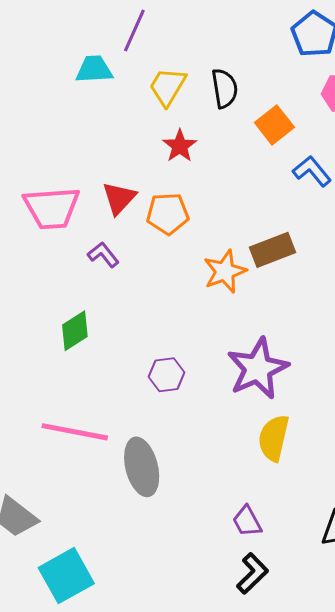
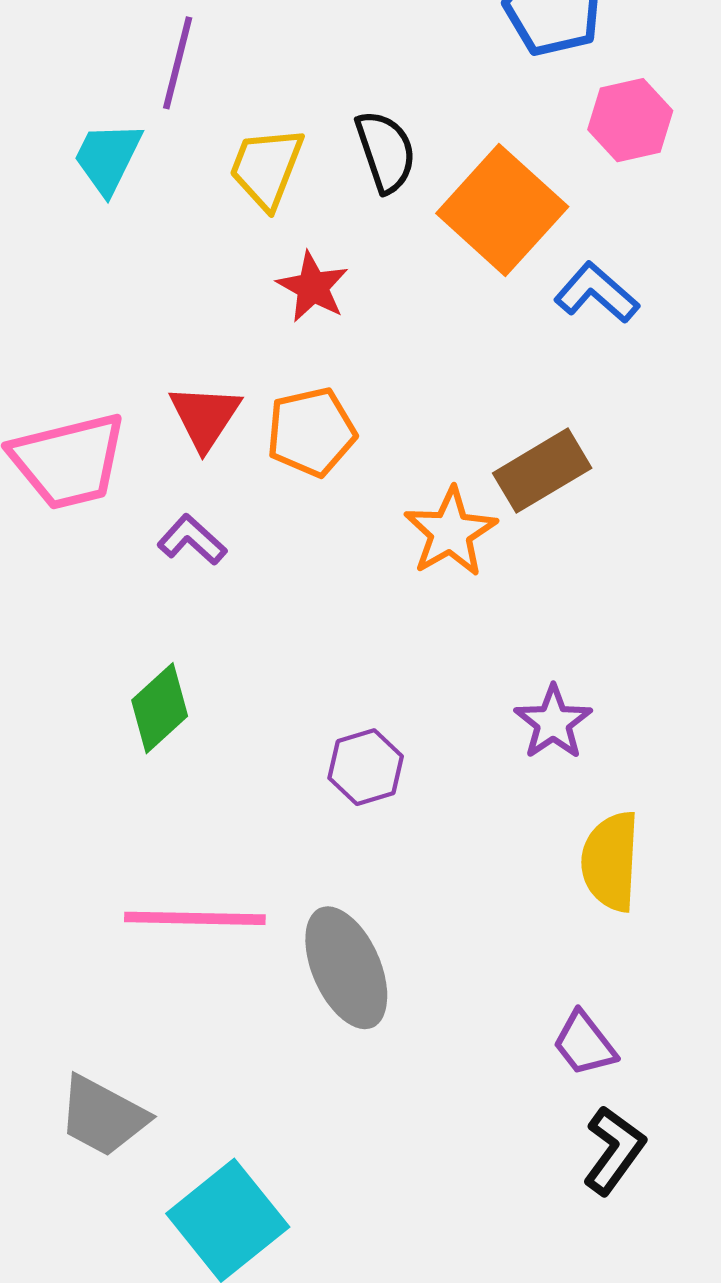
cyan trapezoid: (94, 69) -> (108, 158), turned -51
orange square: (274, 125) -> (502, 210), size x1.5
purple star: (258, 369) -> (553, 722), size x0.6

